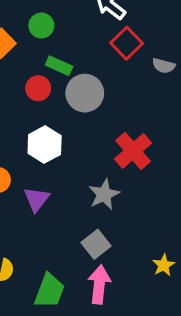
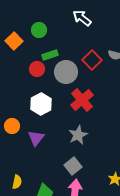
red square: (127, 43) -> (92, 60), moved
green rectangle: (59, 66) -> (50, 55), turned -42
red cross: (133, 151) -> (82, 100), moved

